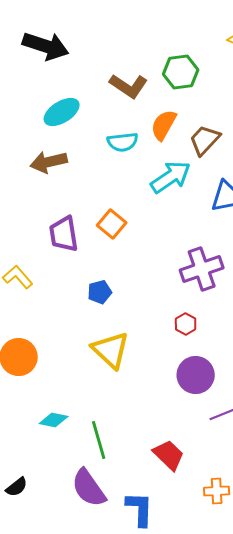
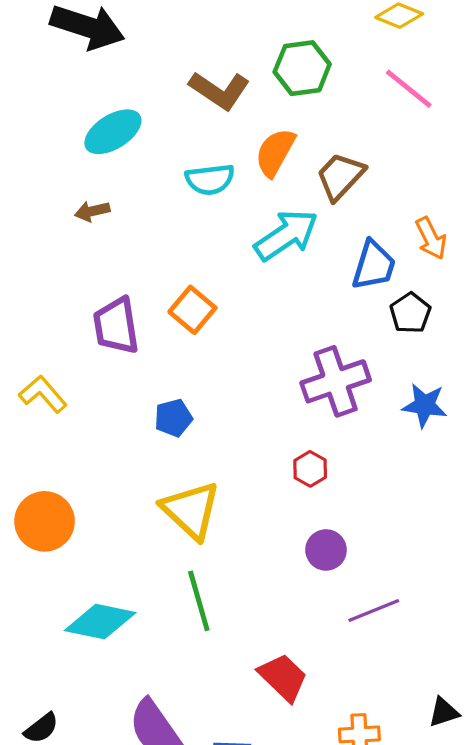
brown arrow: (49, 162) -> (92, 211), size x0.6
purple circle: (196, 375) -> (326, 550), size x0.7
cyan diamond: (54, 420) -> (100, 622), size x1.5
green line: (99, 440) -> (199, 601), moved

